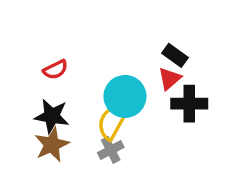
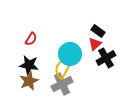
red semicircle: (55, 70) -> (31, 39), turned -32
black cross: (189, 104) -> (106, 58), turned -30
gray cross: (111, 150) -> (62, 84), size x1.5

